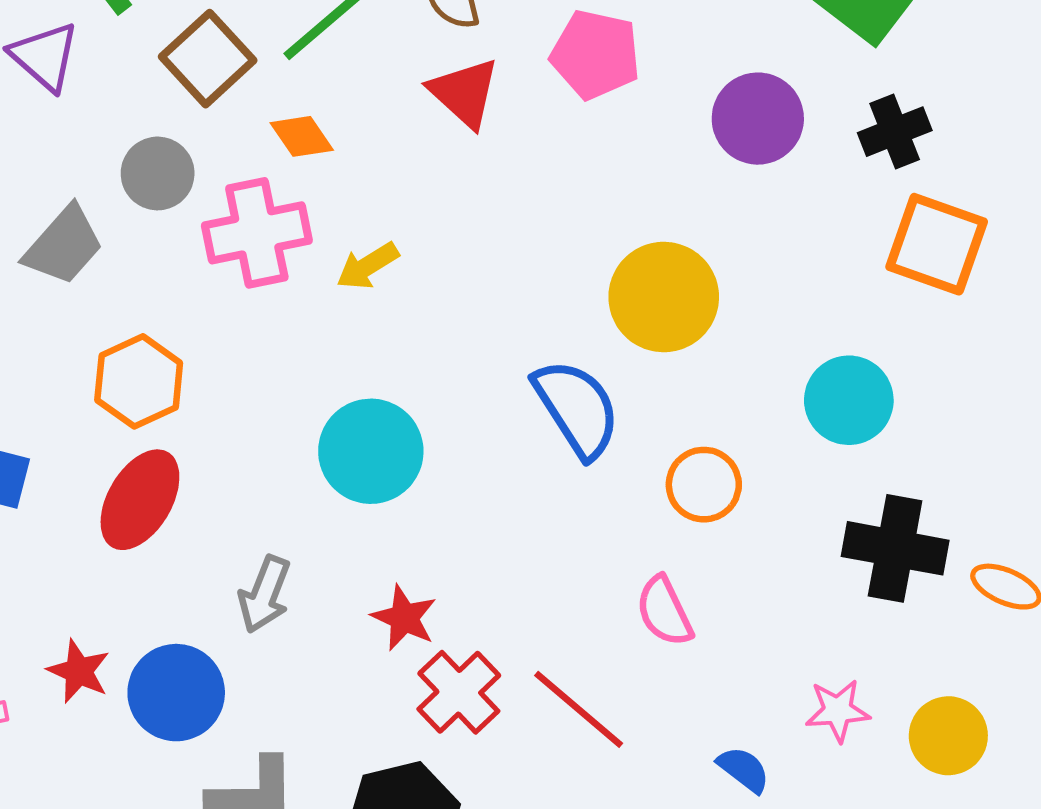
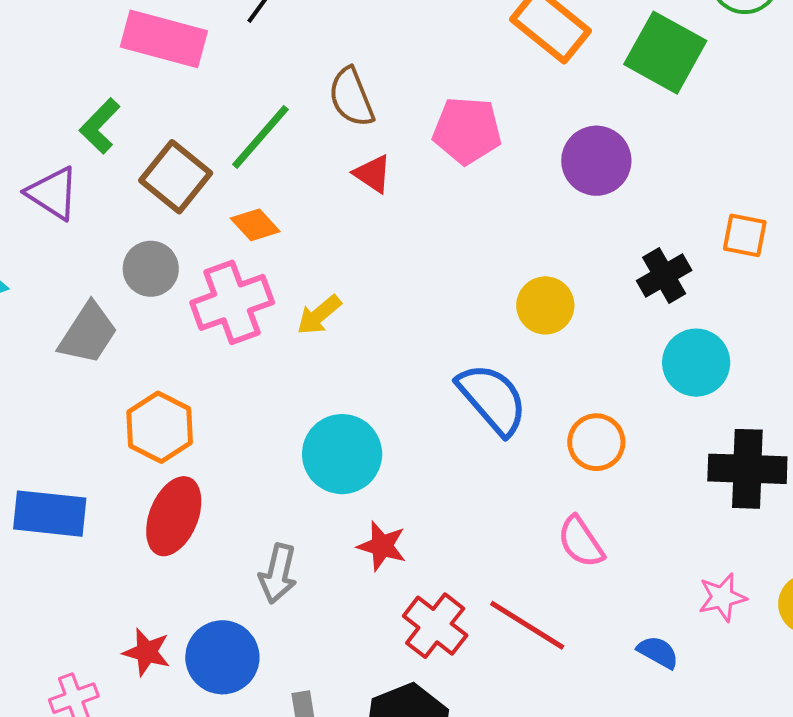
red triangle: (464, 93) -> (373, 174), size x0.7
black cross: (895, 132) -> (664, 276), moved
orange square: (937, 244) -> (745, 235), size x0.6
yellow circle: (664, 297) -> (545, 305), size x0.7
red star: (404, 618) -> (382, 546), moved

